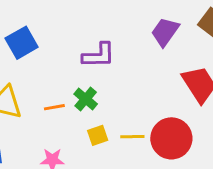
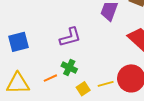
blue square: (22, 43) -> (18, 42), turned 30

